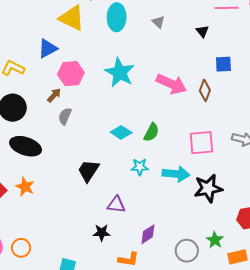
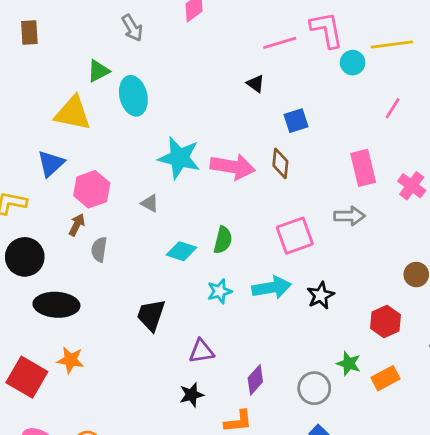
gray triangle: (158, 22) -> (150, 203), moved
cyan star: (120, 72) -> (179, 158), moved
black star: (208, 188) -> (321, 295), size x0.7

